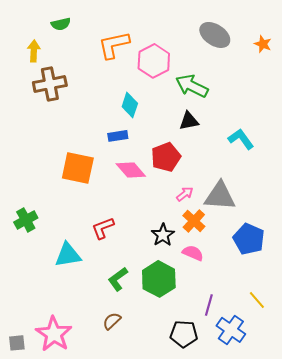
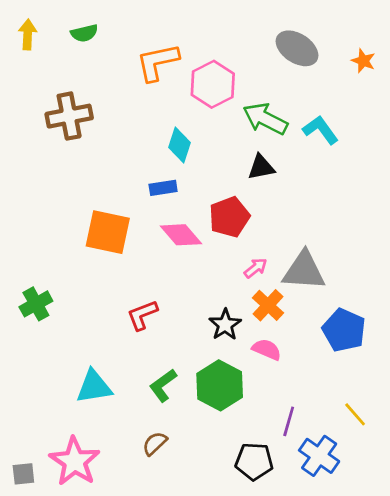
yellow arrow: (34, 51) -> (28, 35), moved
cyan L-shape: (241, 139) -> (320, 130), moved
cyan triangle: (68, 255) -> (94, 387), moved

